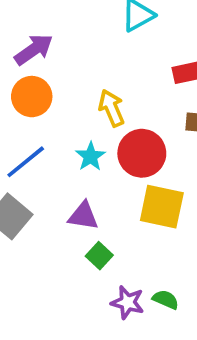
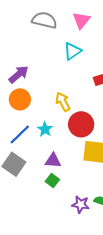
cyan star: (90, 156) -> (45, 129), moved
green square: (99, 256) -> (52, 180), moved

